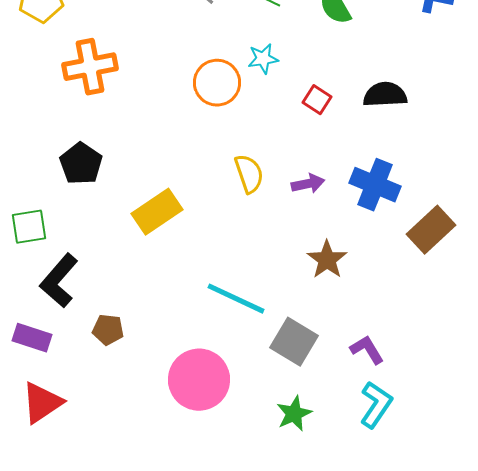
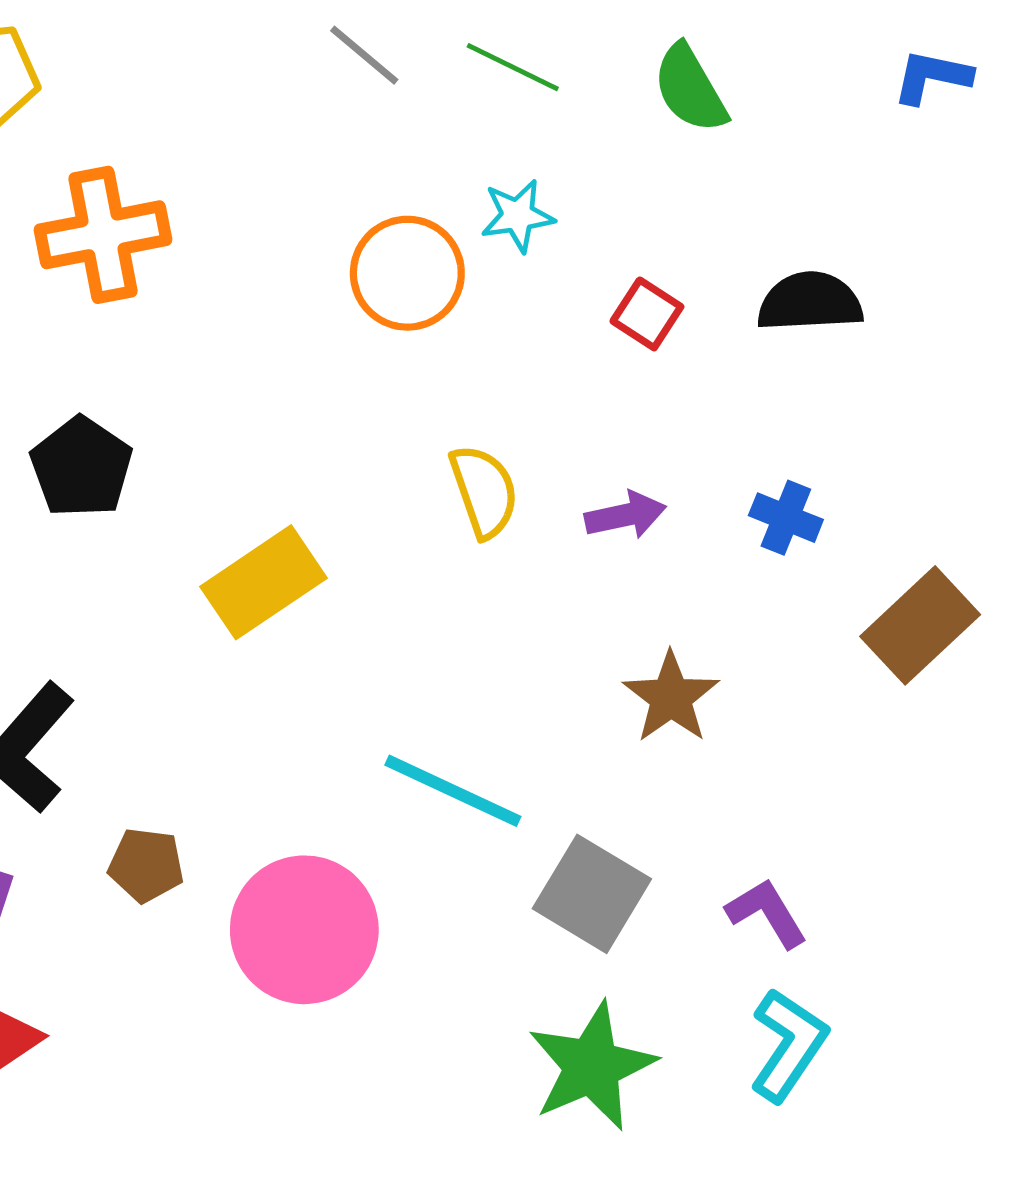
blue cross: (375, 185) -> (786, 518), size x0.6
pink circle: (199, 380) -> (304, 930), moved
green star: (294, 414) -> (592, 1066), size x1.5

